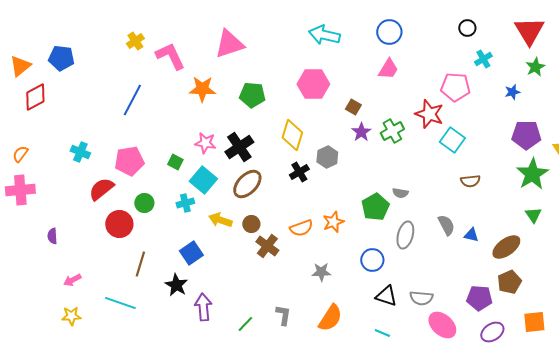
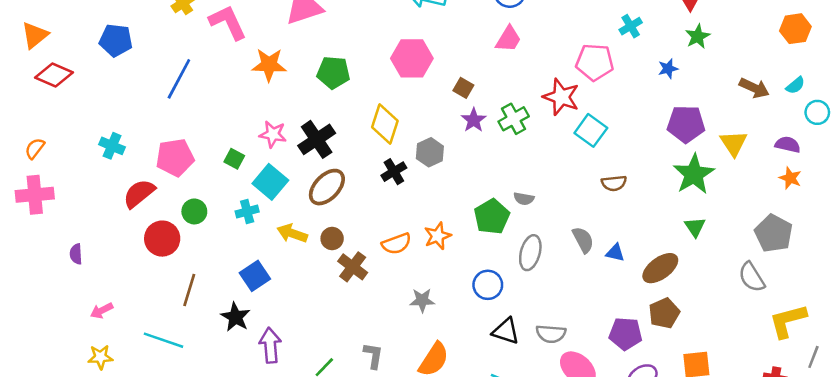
blue pentagon: (61, 58) -> (116, 40), moved
red diamond: (35, 97) -> (54, 75), turned 52

